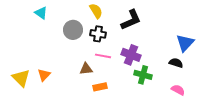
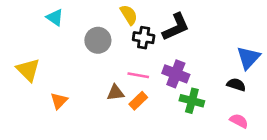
black cross: (98, 34) -> (144, 38), moved
yellow triangle: (21, 78) -> (28, 70), moved
orange rectangle: (100, 87) -> (138, 101), moved, turned -32

